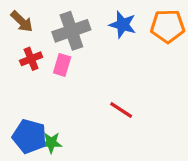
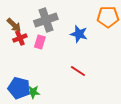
brown arrow: (22, 22) -> (14, 25), moved
blue star: (123, 25) -> (79, 34), moved

